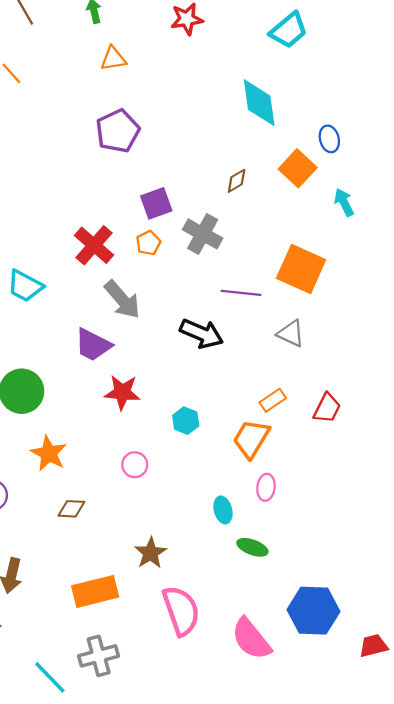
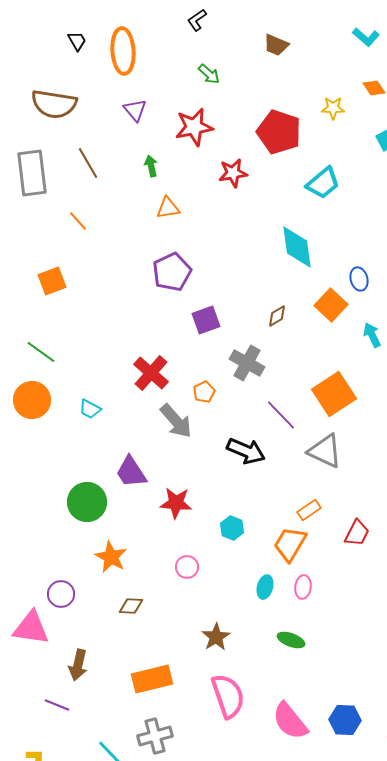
purple square: (156, 203) -> (206, 320), moved
orange pentagon: (148, 243) -> (204, 392), moved
orange square: (301, 269) -> (334, 394), turned 33
cyan trapezoid: (25, 286) -> (90, 409), size x0.7
purple line: (241, 293) -> (281, 415), turned 40
gray triangle: (291, 333) -> (325, 451), size x1.4
purple trapezoid: (93, 345) -> (131, 472), moved, turned 30
red trapezoid: (327, 408) -> (357, 533), moved
cyan ellipse: (223, 510) -> (265, 587), moved, turned 30
brown star: (151, 553) -> (216, 637), moved
blue hexagon: (313, 611) -> (345, 720), moved, size x0.7

